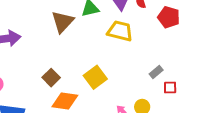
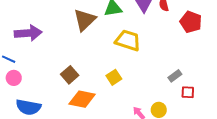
yellow trapezoid: (120, 31) -> (128, 40), moved
yellow square: (95, 77) -> (114, 77), size x0.7

